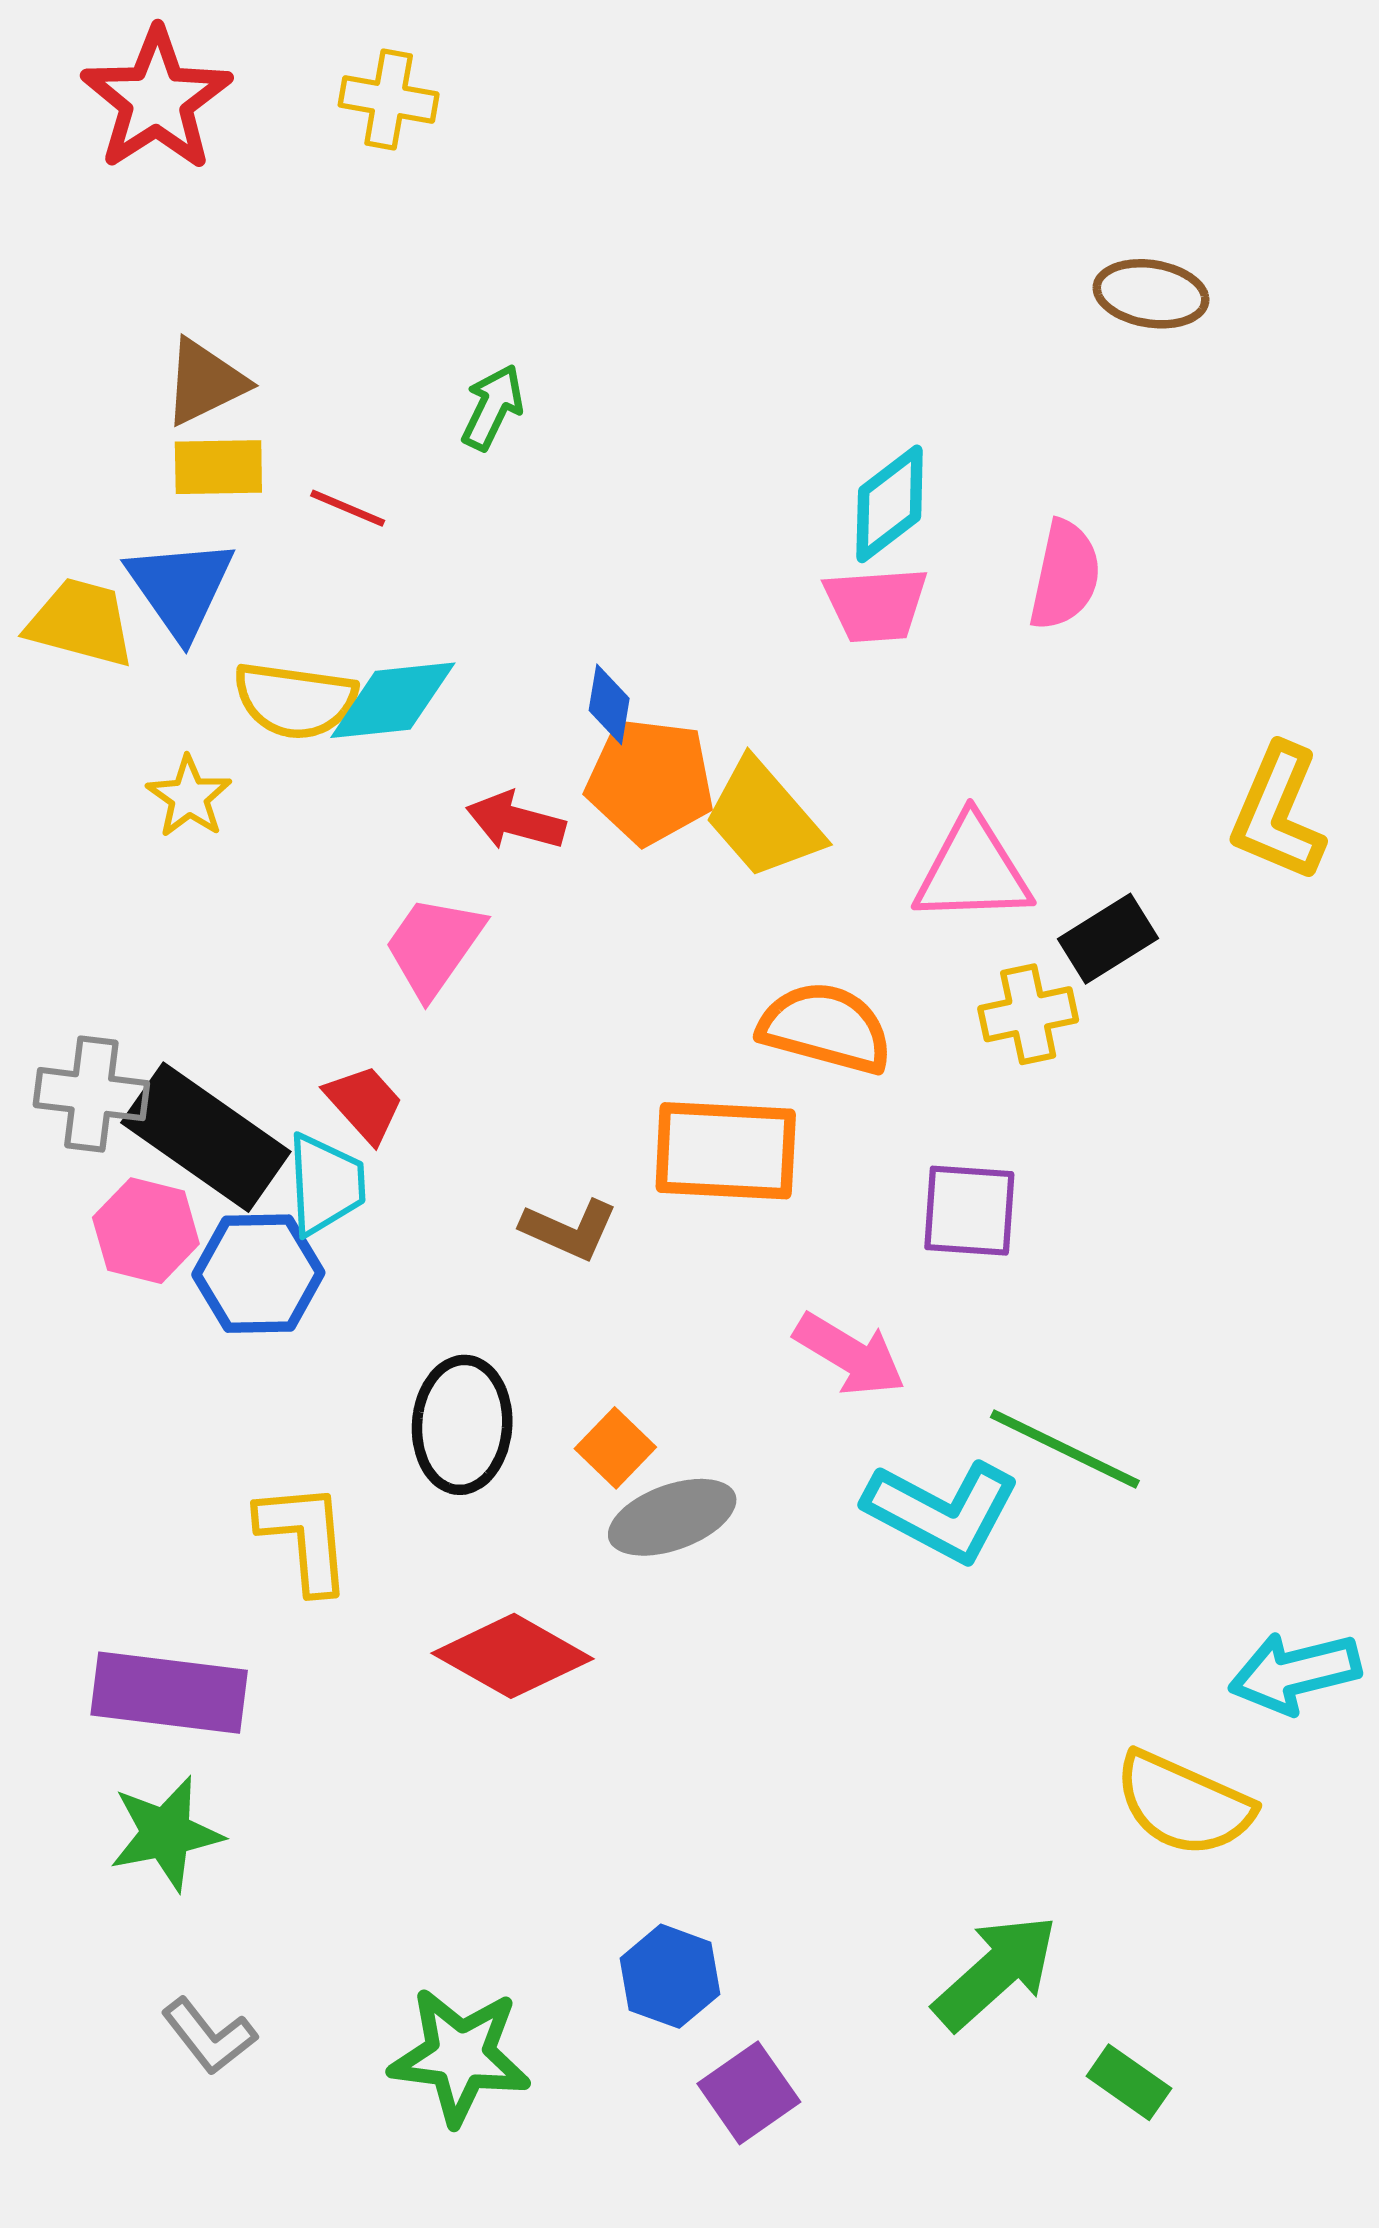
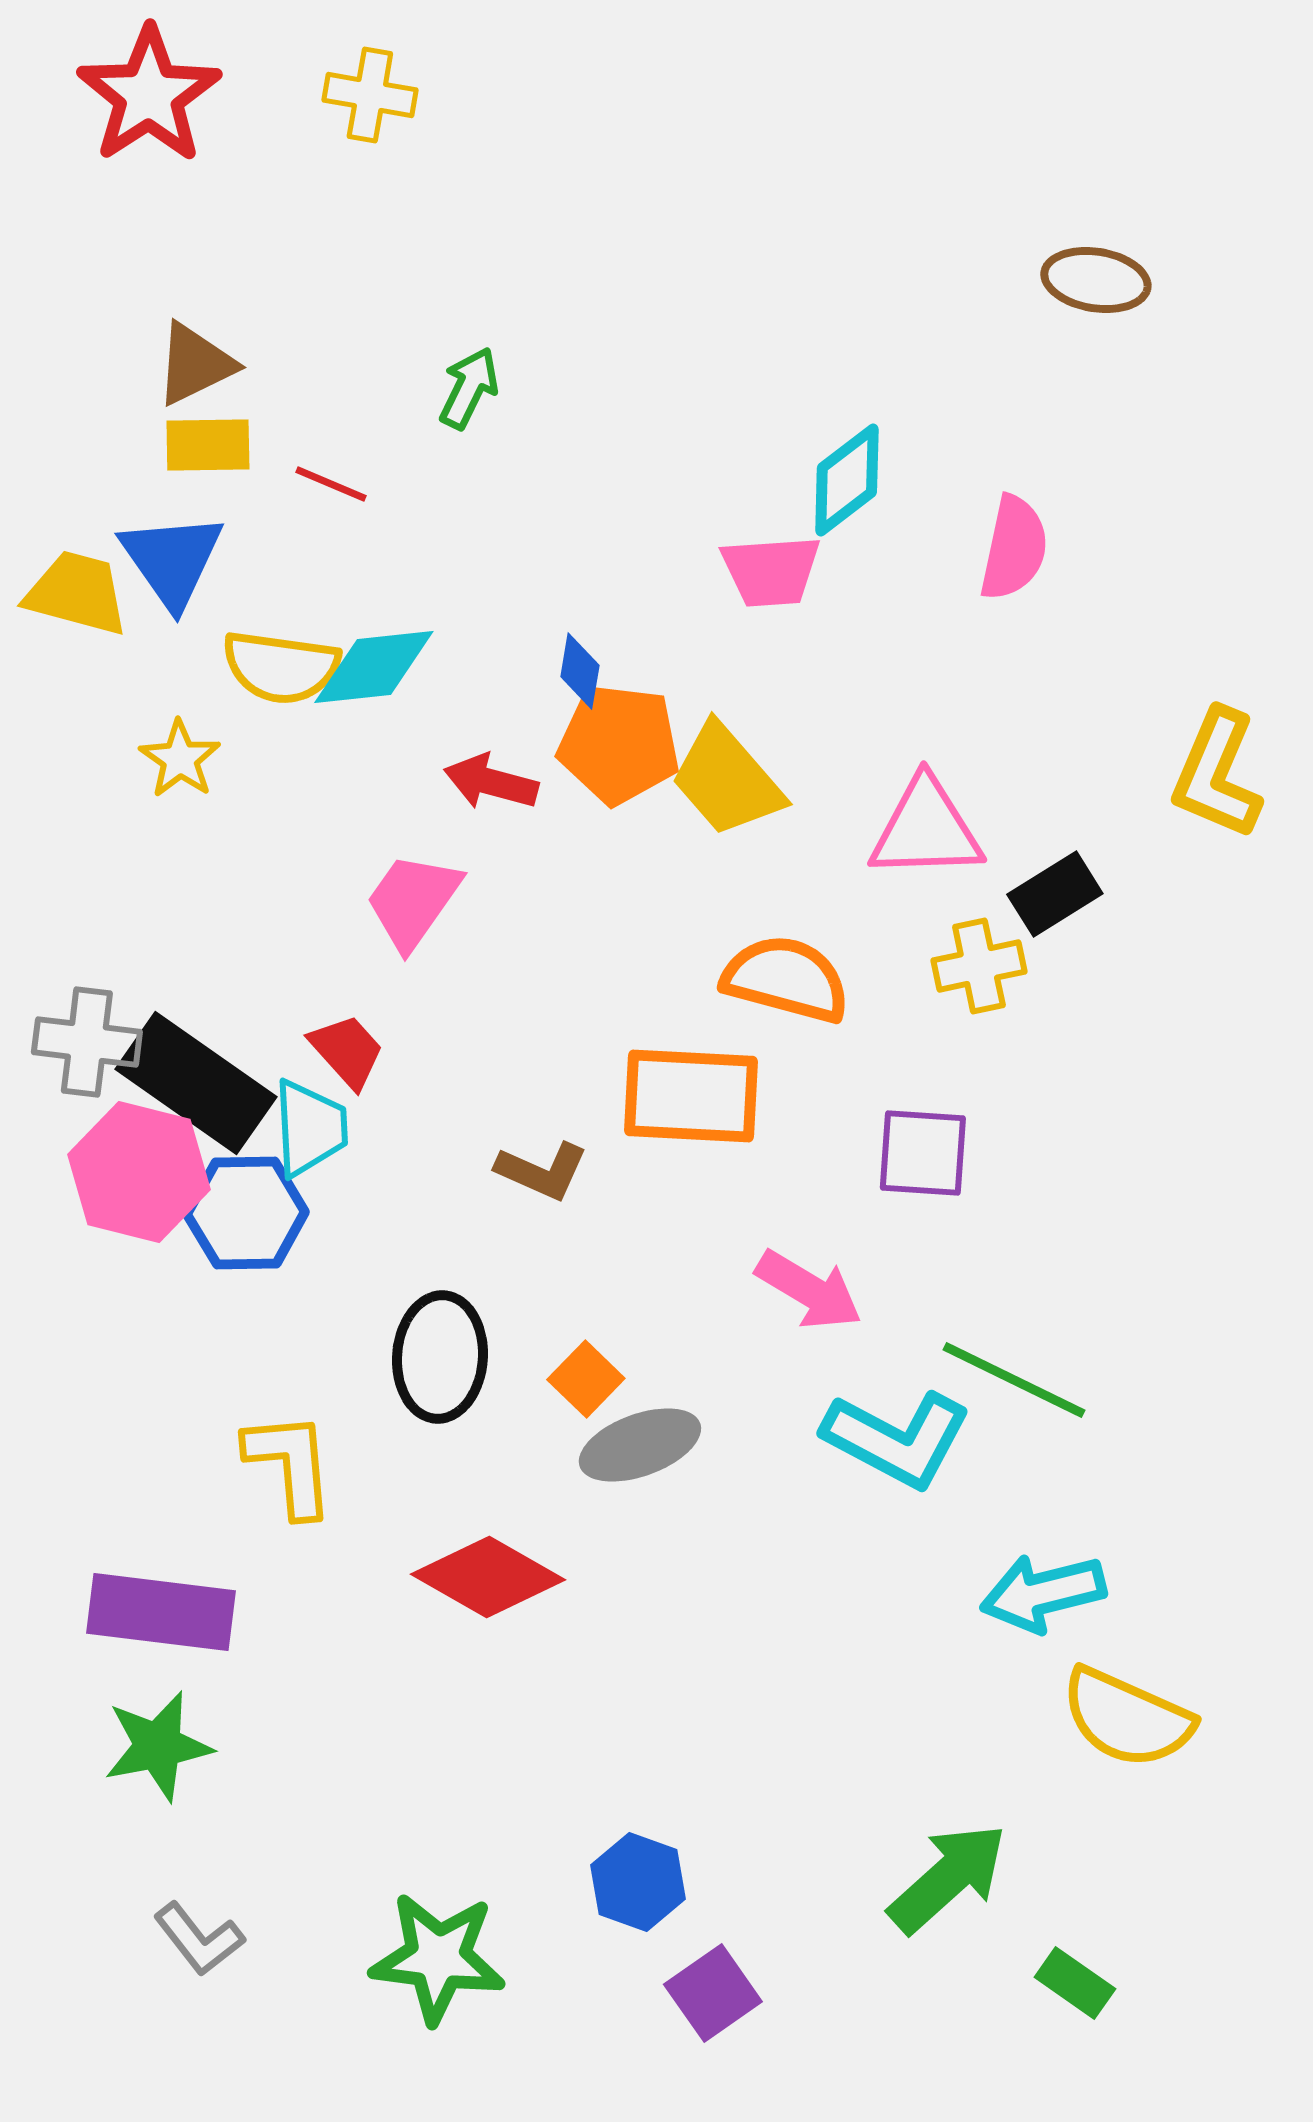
pink trapezoid: (876, 605) -> (771, 571), moved
pink hexagon: (146, 1231) -> (139, 1172), size x1.4
cyan arrow: (1295, 1673) -> (1043, 1593), moved

